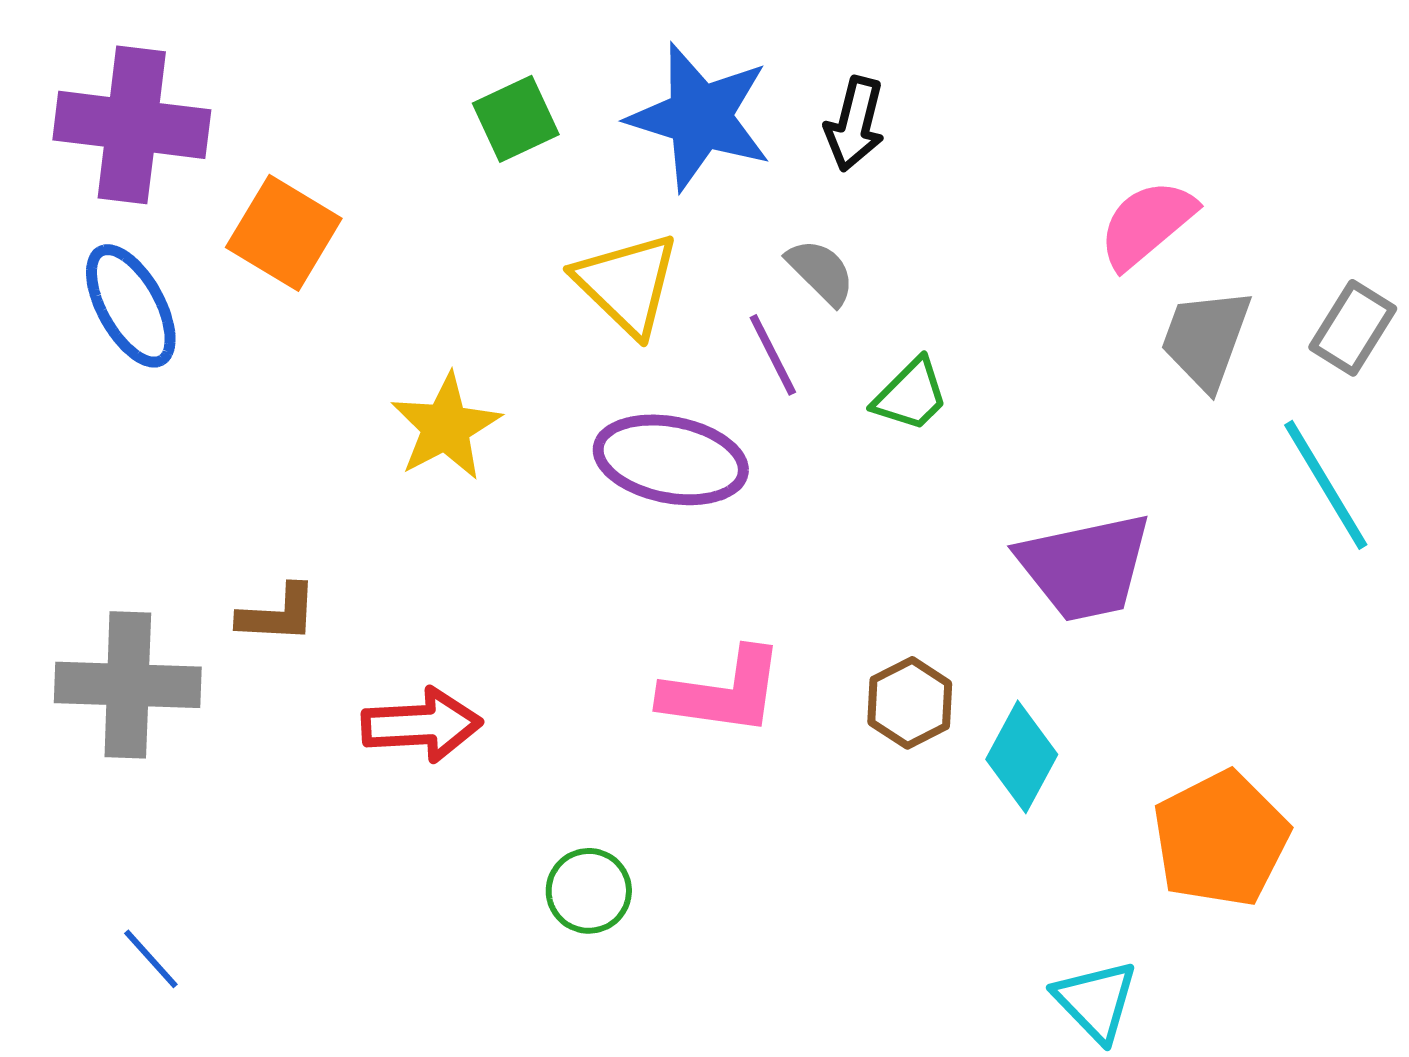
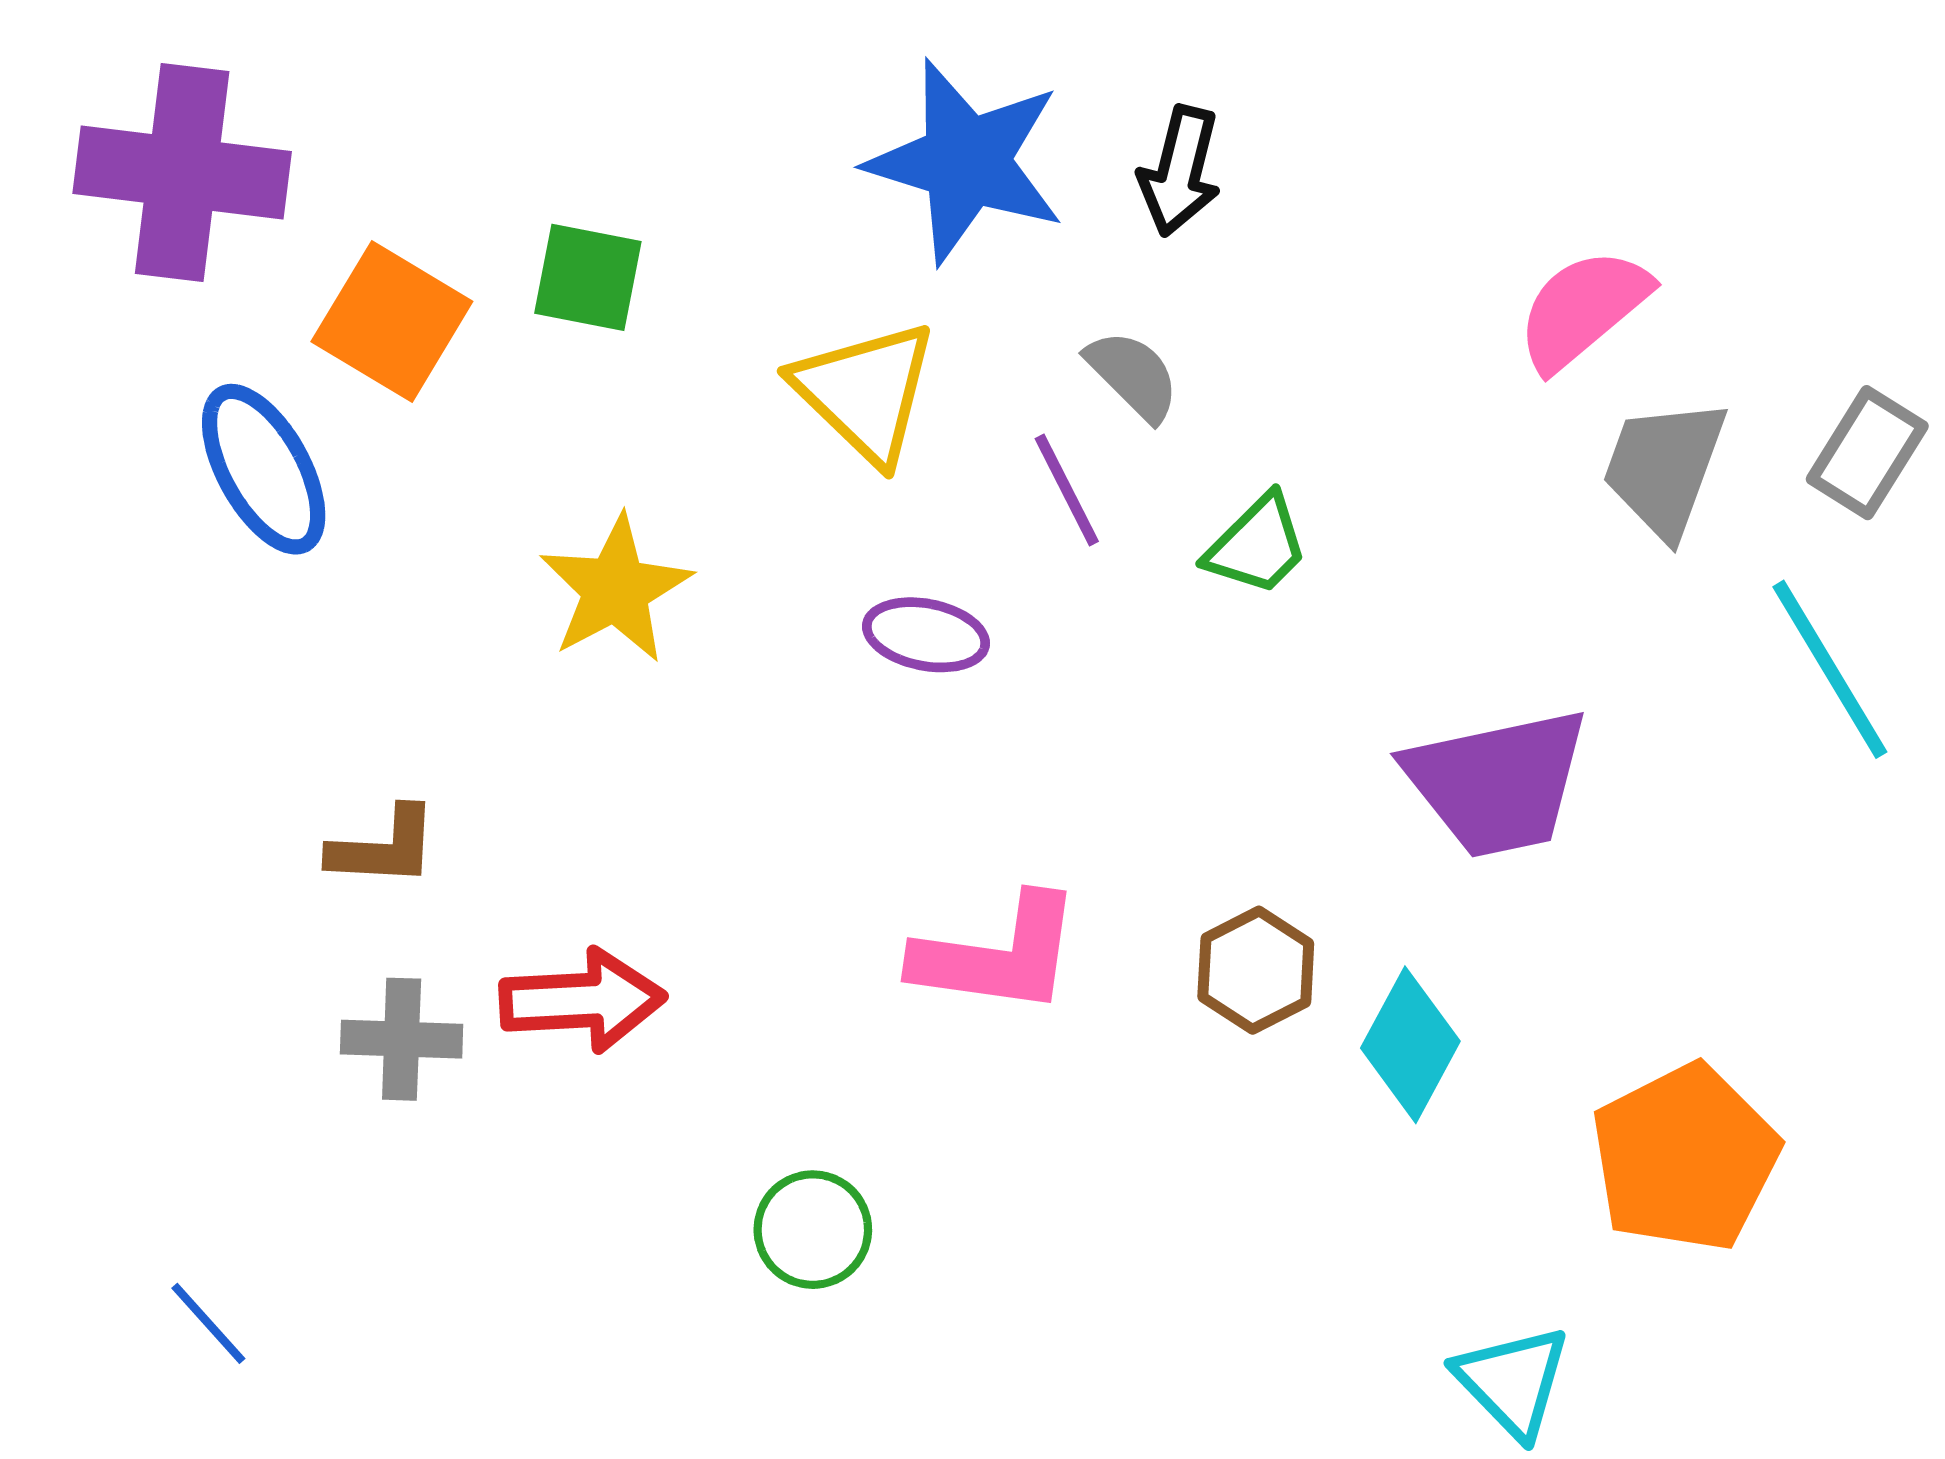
green square: (516, 119) -> (588, 277), moved, turned 36
blue ellipse: (131, 306) -> (264, 469), moved
purple ellipse: (671, 460) -> (926, 635), size x0.6
gray cross: (128, 685) -> (402, 1039), moved, size x0.6

